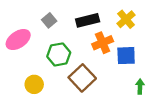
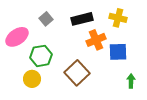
yellow cross: (126, 19) -> (118, 18), turned -36
green hexagon: (59, 54) -> (41, 56), moved

